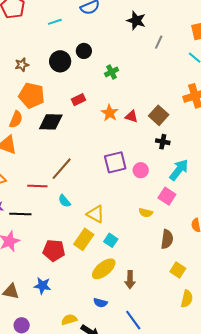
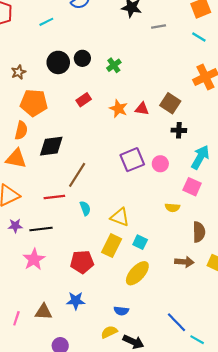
gray line: (159, 42) -> (159, 26), turned 64
black circle: (84, 51) -> (82, 58), moved
black diamond: (51, 122) -> (51, 146), moved
cyan semicircle: (64, 201) -> (85, 208), turned -152
brown arrow: (130, 280) -> (184, 262), moved, turned -78
blue semicircle: (100, 303) -> (121, 311), moved

